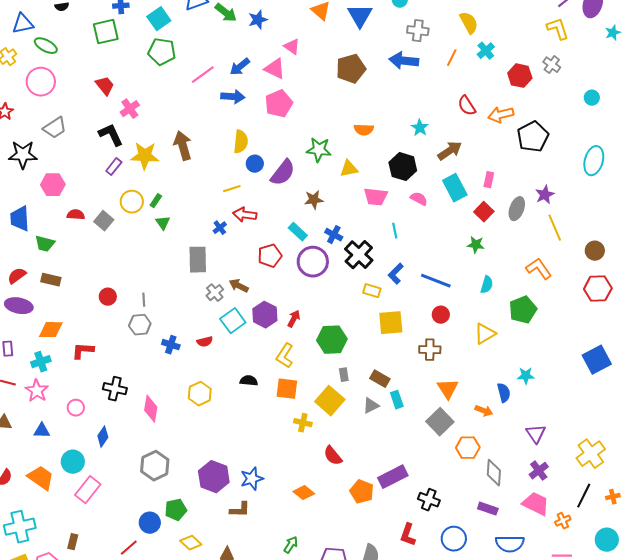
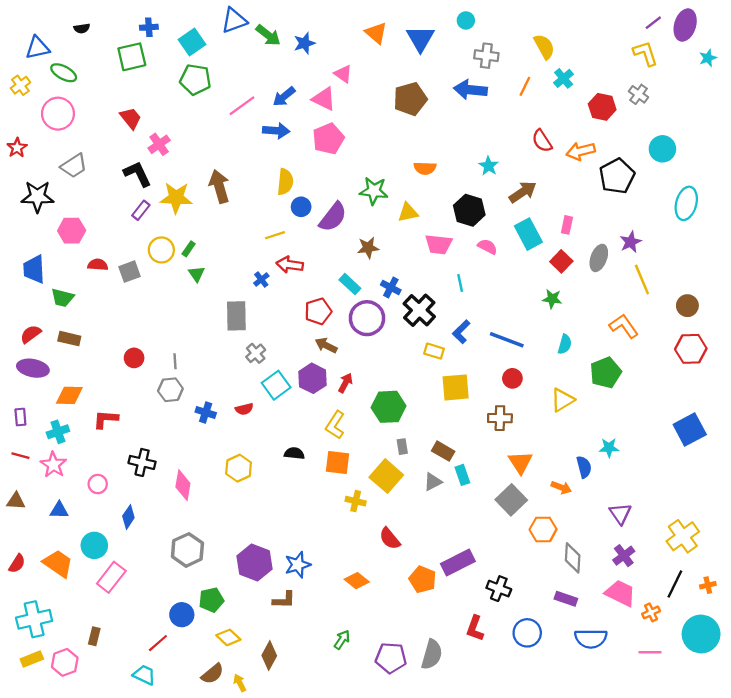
cyan circle: (592, 98) -> (662, 149), moved, size x1.5
gray square: (104, 221) -> (130, 272), turned 30
brown arrow: (239, 286) -> (326, 345), moved
cyan circle: (607, 540) -> (701, 634), size x1.4

